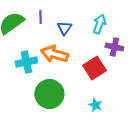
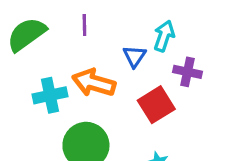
purple line: (40, 17) -> (84, 25), moved
blue triangle: (64, 28) -> (134, 56), moved

